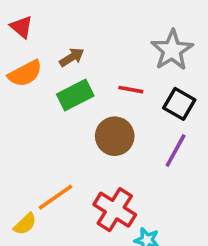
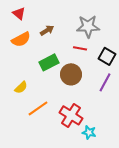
gray star: (172, 50) -> (88, 26), moved, turned 30
green rectangle: (75, 95) -> (49, 62), moved
yellow semicircle: (25, 224) -> (21, 87), moved

